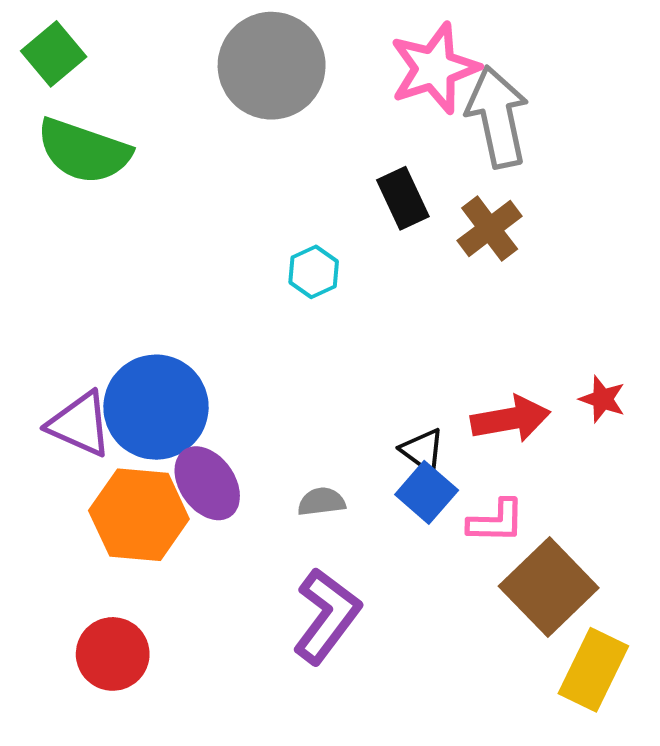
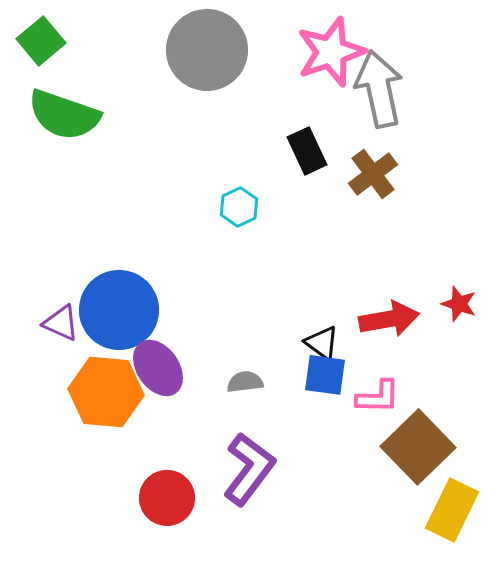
purple triangle: (80, 424) -> (61, 323), size x0.7
blue square: (427, 492) -> (325, 375), turned -33
red circle: (113, 654) -> (167, 498), moved

